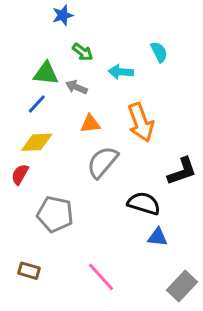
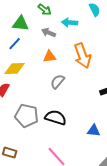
gray arrow: (76, 87) -> (49, 33), moved
gray semicircle: (102, 162) -> (58, 82), size x0.7
black semicircle: (144, 203) -> (56, 118), moved

